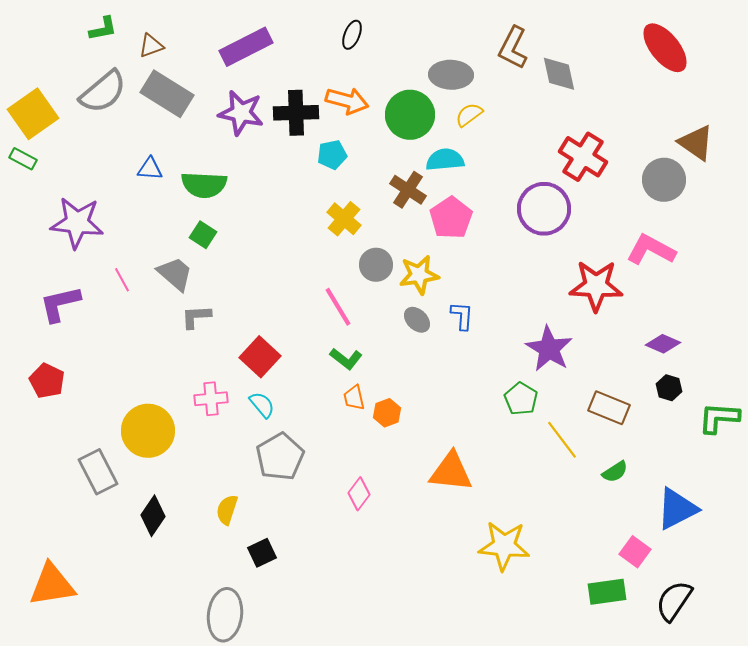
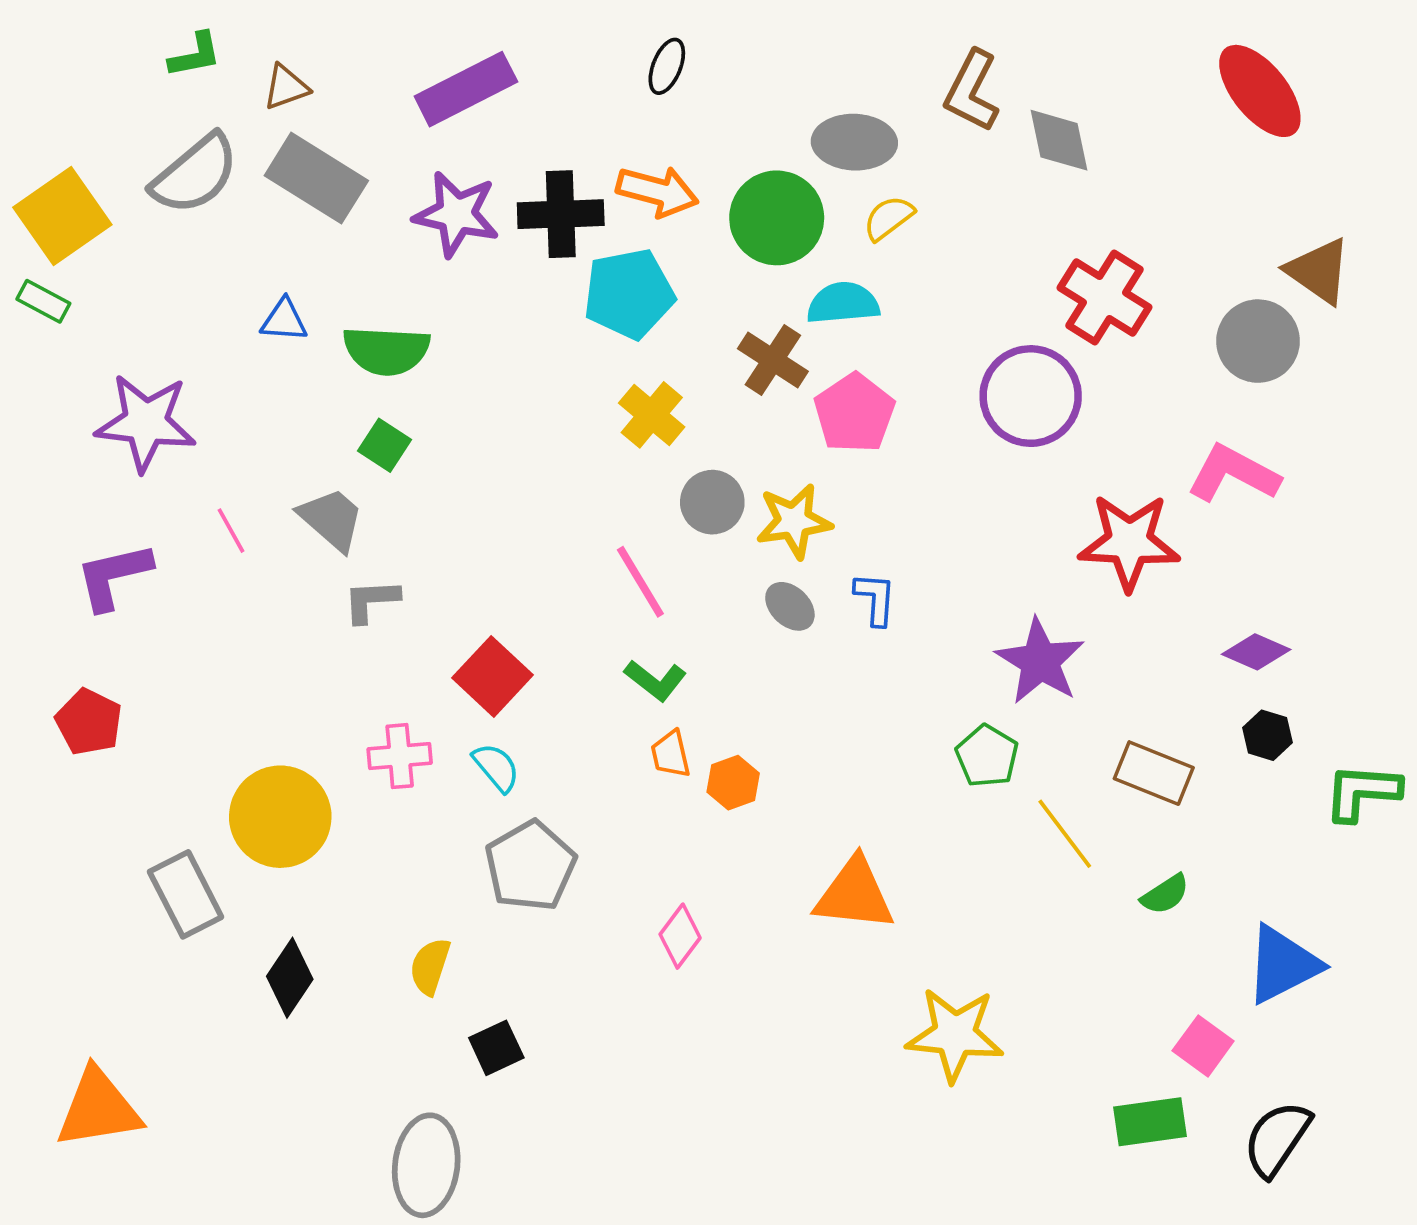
cyan pentagon: (332, 155) -> (629, 294), size x1.6

